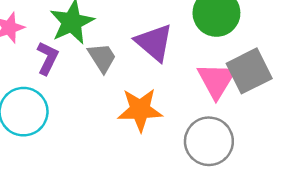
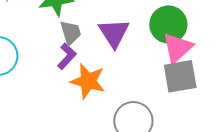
purple L-shape: (47, 58) -> (67, 56), moved
pink triangle: (216, 80) -> (178, 48), moved

